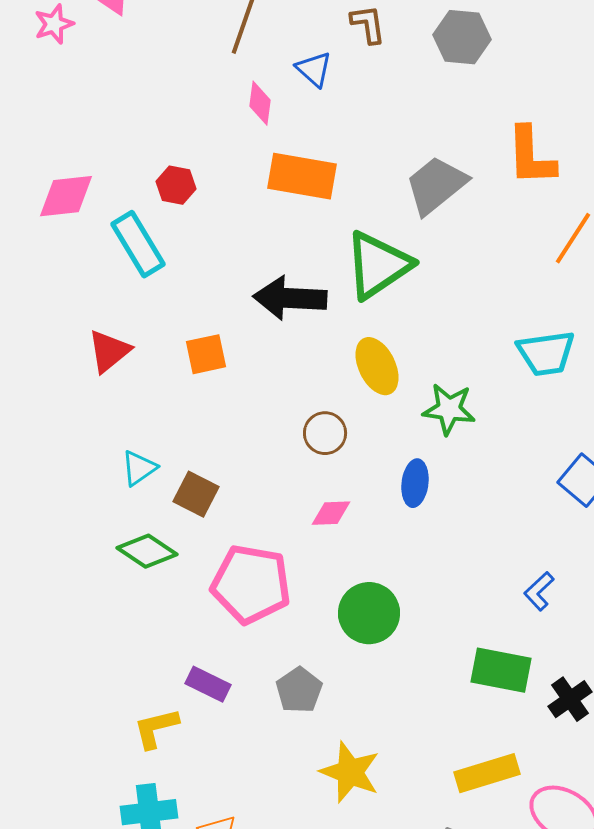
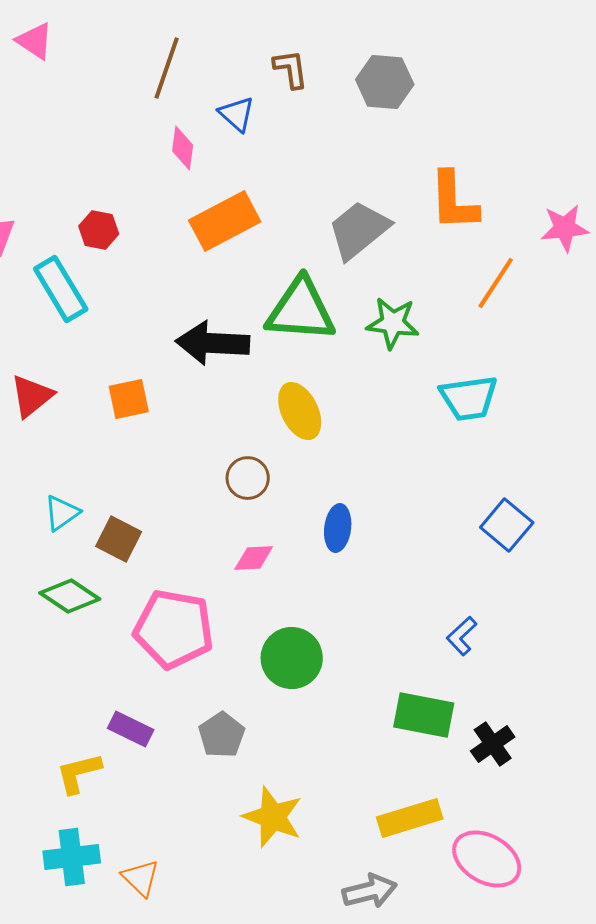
orange rectangle: (302, 176) -> (225, 221), turned -38
green triangle: (378, 265) -> (301, 310), turned 38
green star: (449, 409) -> (393, 323), moved

